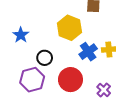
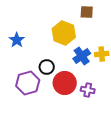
black circle: (45, 58) -> (47, 67), moved
purple cross: (104, 90) -> (88, 90), moved, turned -32

